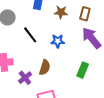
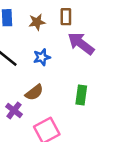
brown semicircle: (45, 67) -> (34, 92), turned 49
green rectangle: (83, 70) -> (81, 95), moved

